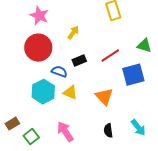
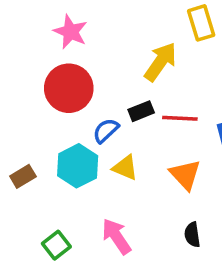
yellow arrow: (73, 33) -> (161, 62), moved, size x1.6
red line: (110, 56) -> (180, 118), moved, turned 36
blue semicircle: (59, 72) -> (106, 131), turned -63
brown rectangle: (12, 124) -> (23, 176), moved

